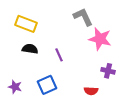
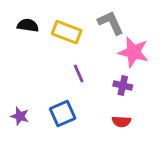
yellow rectangle: (26, 24) -> (67, 32), moved
black semicircle: (30, 49) -> (28, 25), moved
purple cross: (108, 71) -> (123, 85), moved

